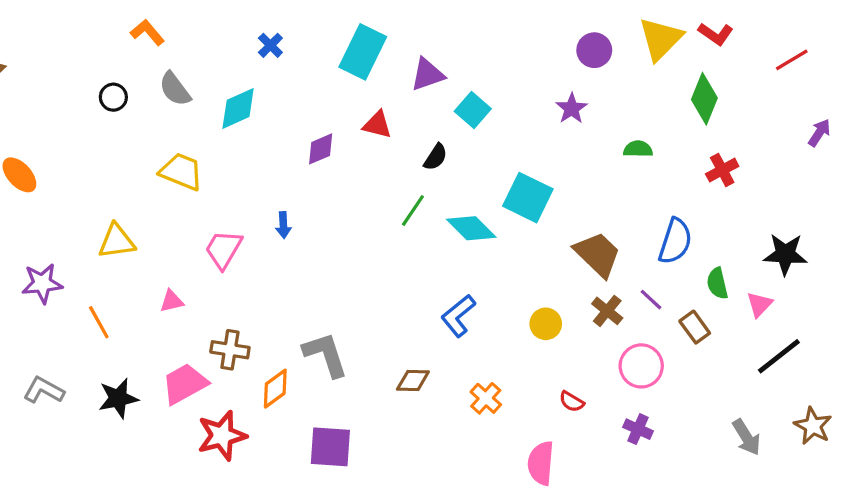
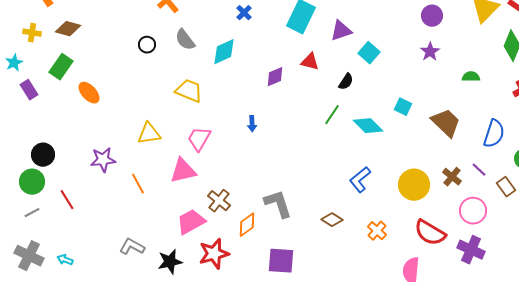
purple circle: (594, 50) -> (432, 16), moved
cyan square: (528, 198) -> (403, 107), size x0.6
pink trapezoid: (223, 249) -> (199, 139), moved
brown trapezoid: (598, 254) -> (446, 123), moved
pink triangle: (172, 301) -> (183, 171), size x1.8
yellow circle: (546, 324) -> (414, 185), size x1.6
brown cross: (230, 350) -> (219, 201), turned 30
brown diamond: (413, 381) -> (332, 220), turned 30
gray L-shape: (44, 390) -> (132, 247), moved
black star: (118, 398) -> (170, 262), moved
red semicircle: (572, 402) -> (430, 233), size x2.0
purple cross: (638, 429) -> (471, 250), size x1.5

